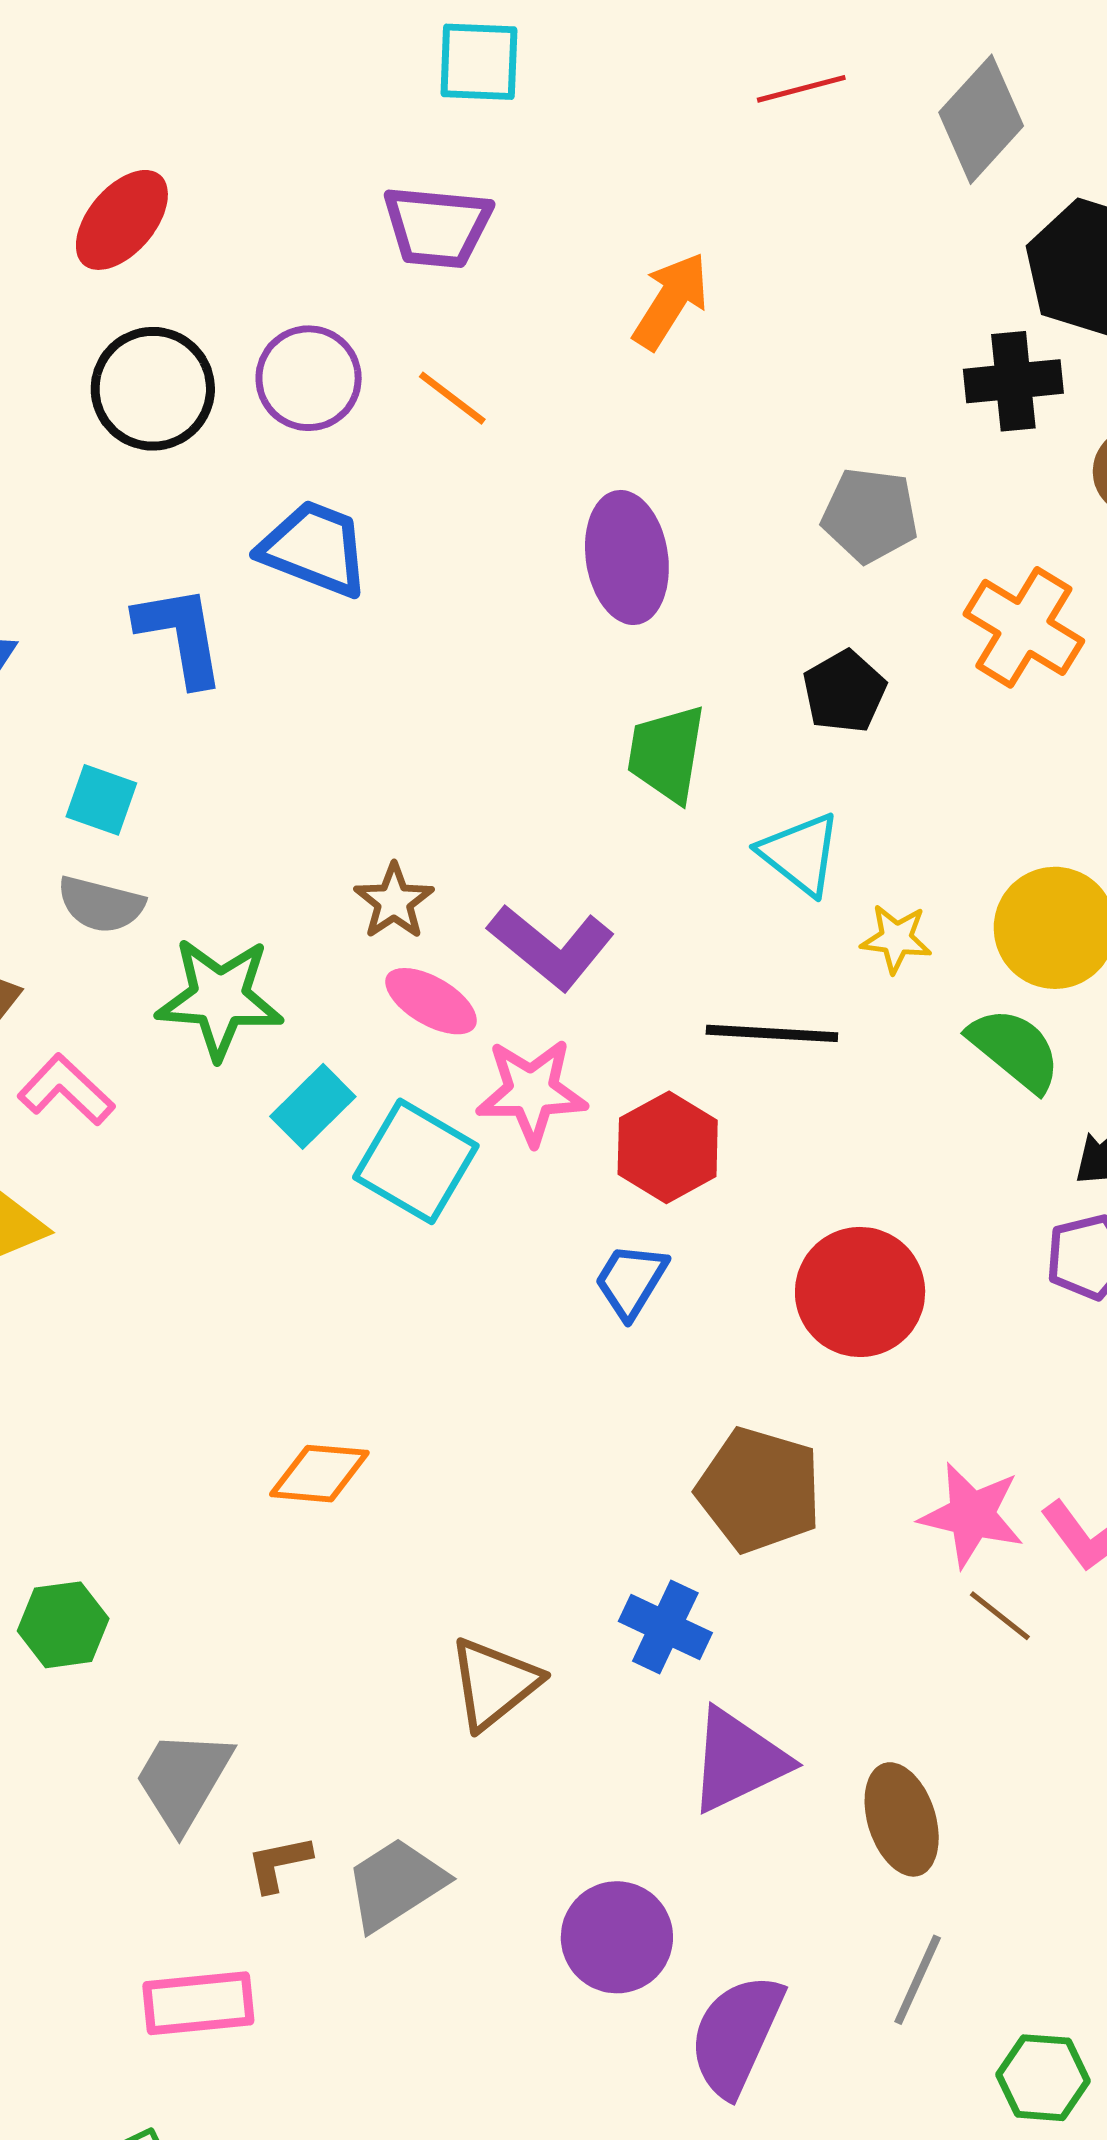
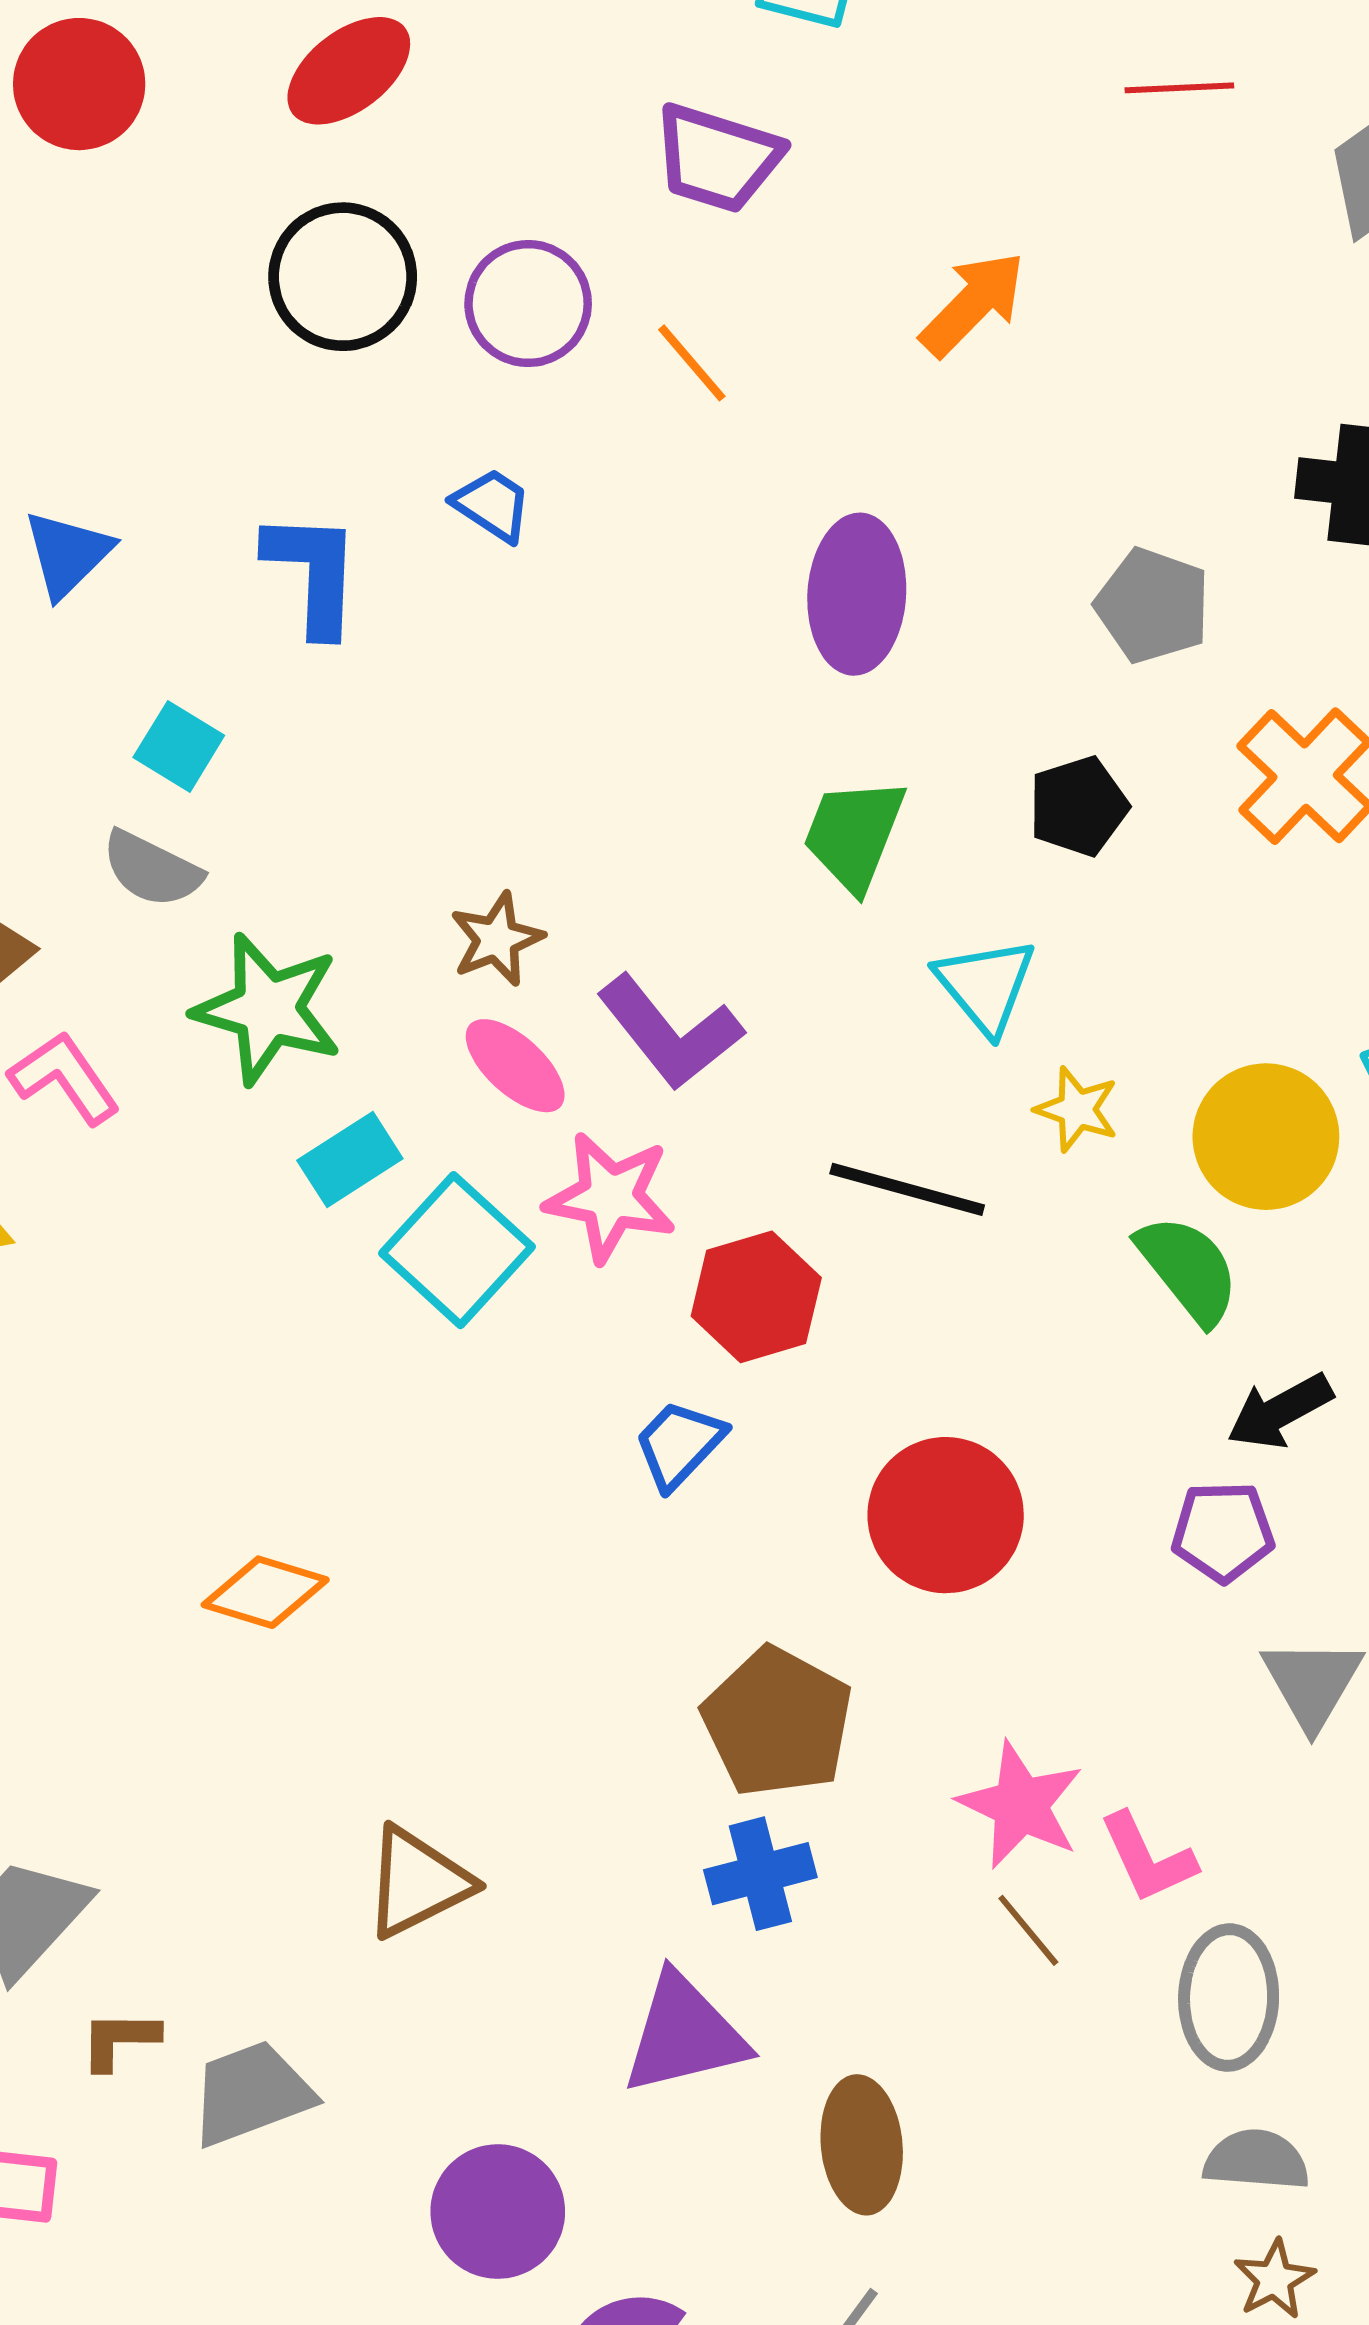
blue trapezoid: (314, 548) -> (492, 505), size x0.6
blue cross: (665, 1627) -> (760, 1874), moved, turned 38

